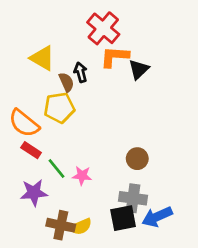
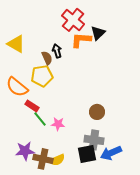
yellow triangle: (42, 58) -> (16, 44), moved
black triangle: (139, 69) -> (98, 33), moved
red rectangle: (31, 150) -> (32, 106), moved
purple star: (34, 193) -> (25, 151), moved

